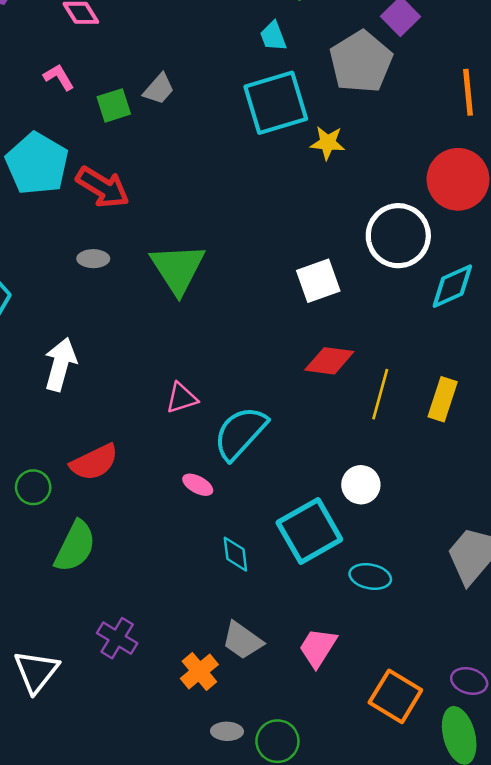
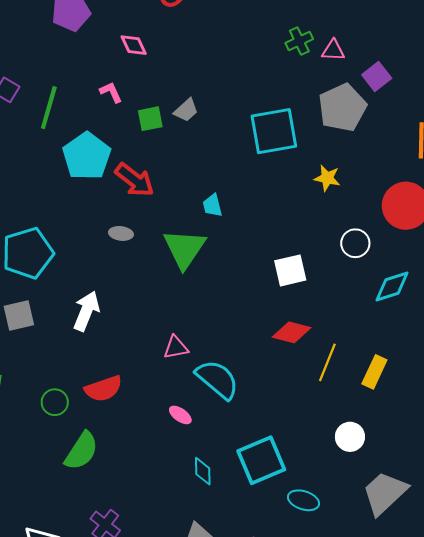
cyan trapezoid: (273, 36) -> (212, 205), moved
yellow star: (328, 143) -> (327, 178), moved
white circle: (398, 236) -> (355, 243), size x0.6
cyan semicircle: (240, 433) -> (217, 379), turned 81
white circle: (361, 485) -> (350, 437), moved

